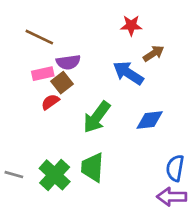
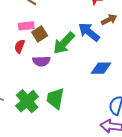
purple semicircle: (68, 62) -> (41, 61), moved
red semicircle: (50, 102) -> (20, 46), moved, turned -40
green arrow: (97, 117) -> (64, 43), moved

